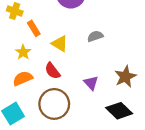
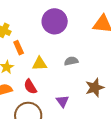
yellow triangle: (60, 44) -> (40, 64), turned -42
brown star: (125, 77) -> (95, 88), moved

